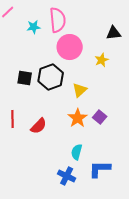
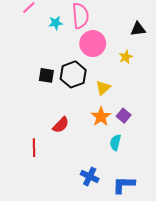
red line: (13, 119) -> (34, 148), moved
cyan semicircle: (77, 152) -> (115, 142), moved
blue L-shape: (100, 169) -> (124, 185), moved

